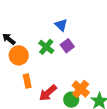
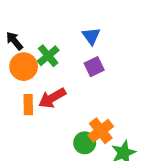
green cross: (46, 47) -> (48, 56), moved
red arrow: (48, 93) -> (52, 98), moved

